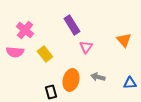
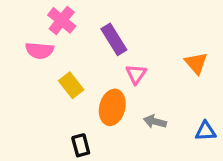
pink cross: (25, 30) -> (62, 20), moved
pink semicircle: (15, 52) -> (40, 50), moved
orange ellipse: (71, 80) -> (112, 107), moved

